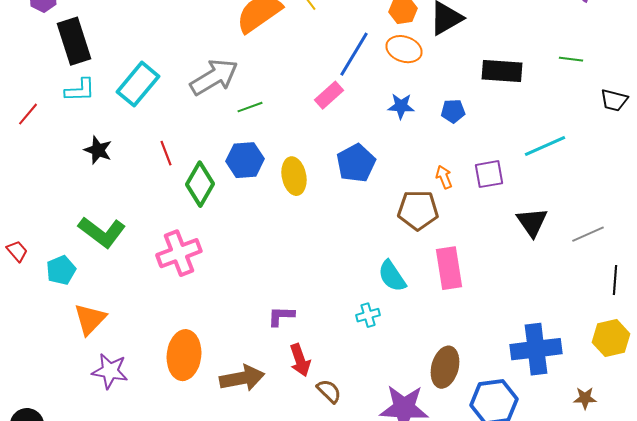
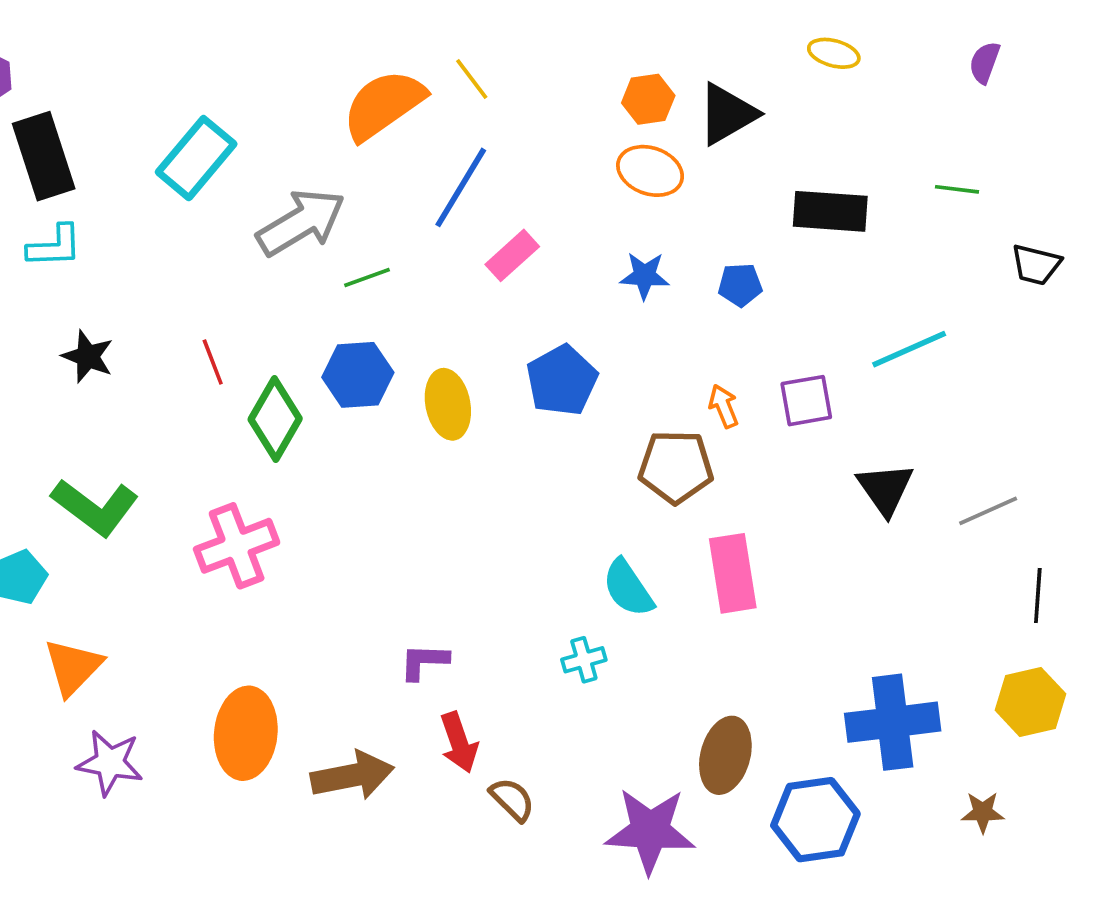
blue line: (354, 54) -> (461, 187), moved
cyan rectangle: (138, 84) -> (196, 158), moved

